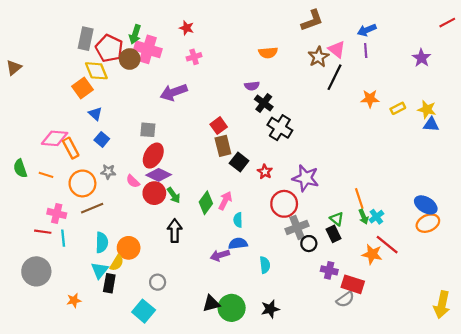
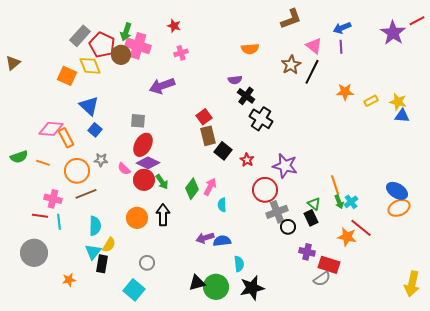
gray rectangle: (86, 39) -> (80, 36), turned 30
brown star: (318, 57) -> (291, 65), moved
purple star: (421, 58) -> (393, 33), moved, size x1.4
orange square: (82, 88) -> (67, 76), moved, turned -30
blue triangle: (95, 114) -> (89, 106), size x1.5
green semicircle: (20, 168) -> (19, 157), turned -90
blue semicircle: (238, 244) -> (222, 241), moved
orange circle: (129, 248) -> (137, 218), moved
cyan semicircle: (265, 265) -> (239, 264), moved
black star: (270, 309) -> (252, 288), size x1.4

